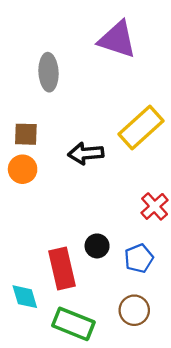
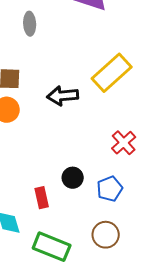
gray ellipse: (49, 72) -> (30, 24), size x0.7
red rectangle: (62, 268) -> (42, 198), size x0.6

